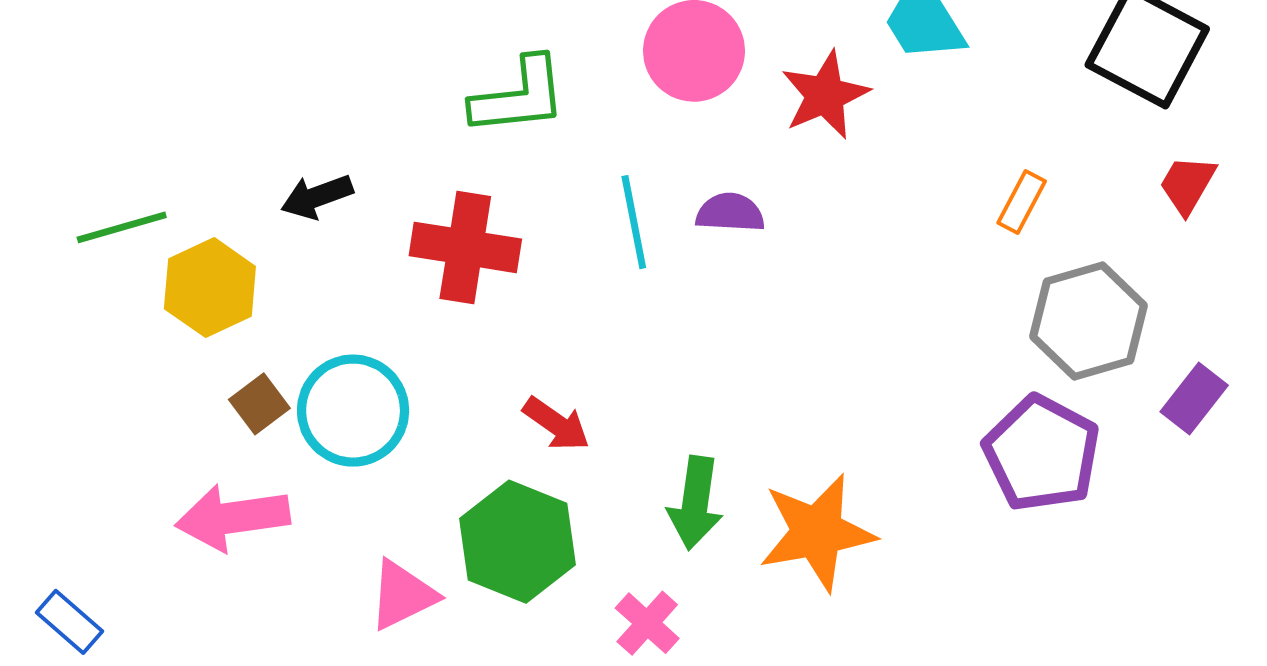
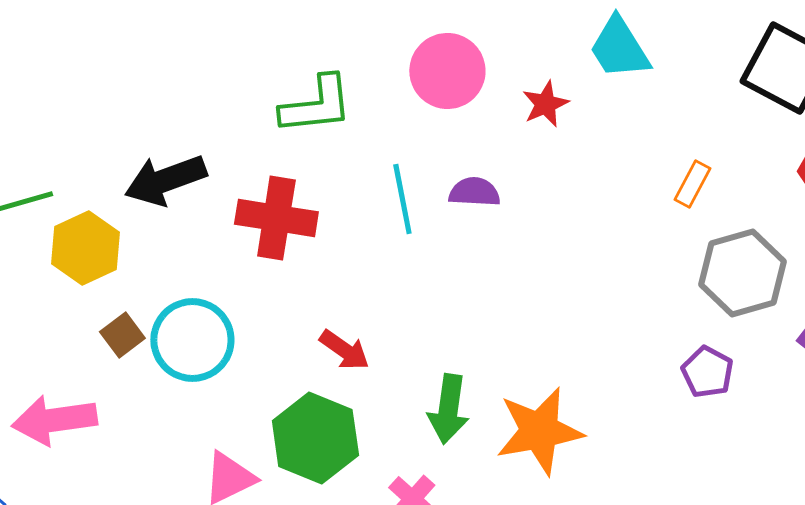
red star: (825, 95) -> (545, 104), size x0.7
black arrow: (317, 197) -> (165, 180), size x1.5
purple pentagon: (1042, 453) -> (707, 372), size x0.6
pink arrow: (233, 518) -> (54, 420), moved

